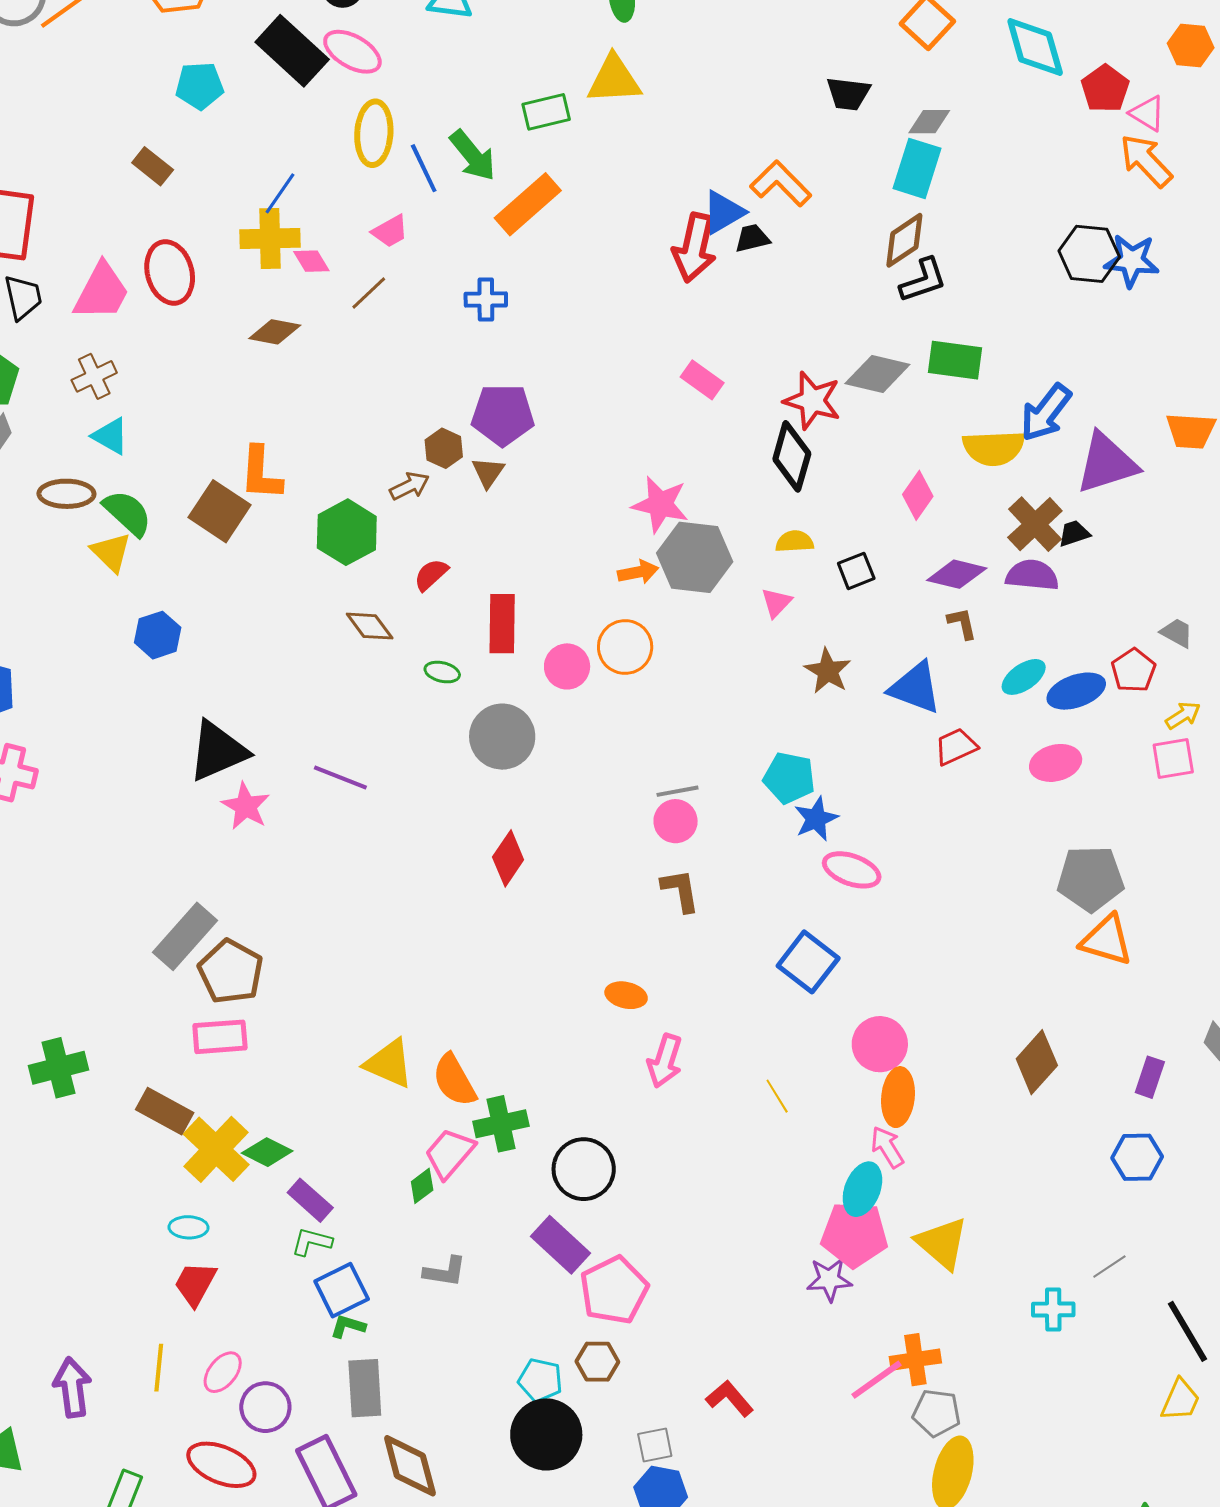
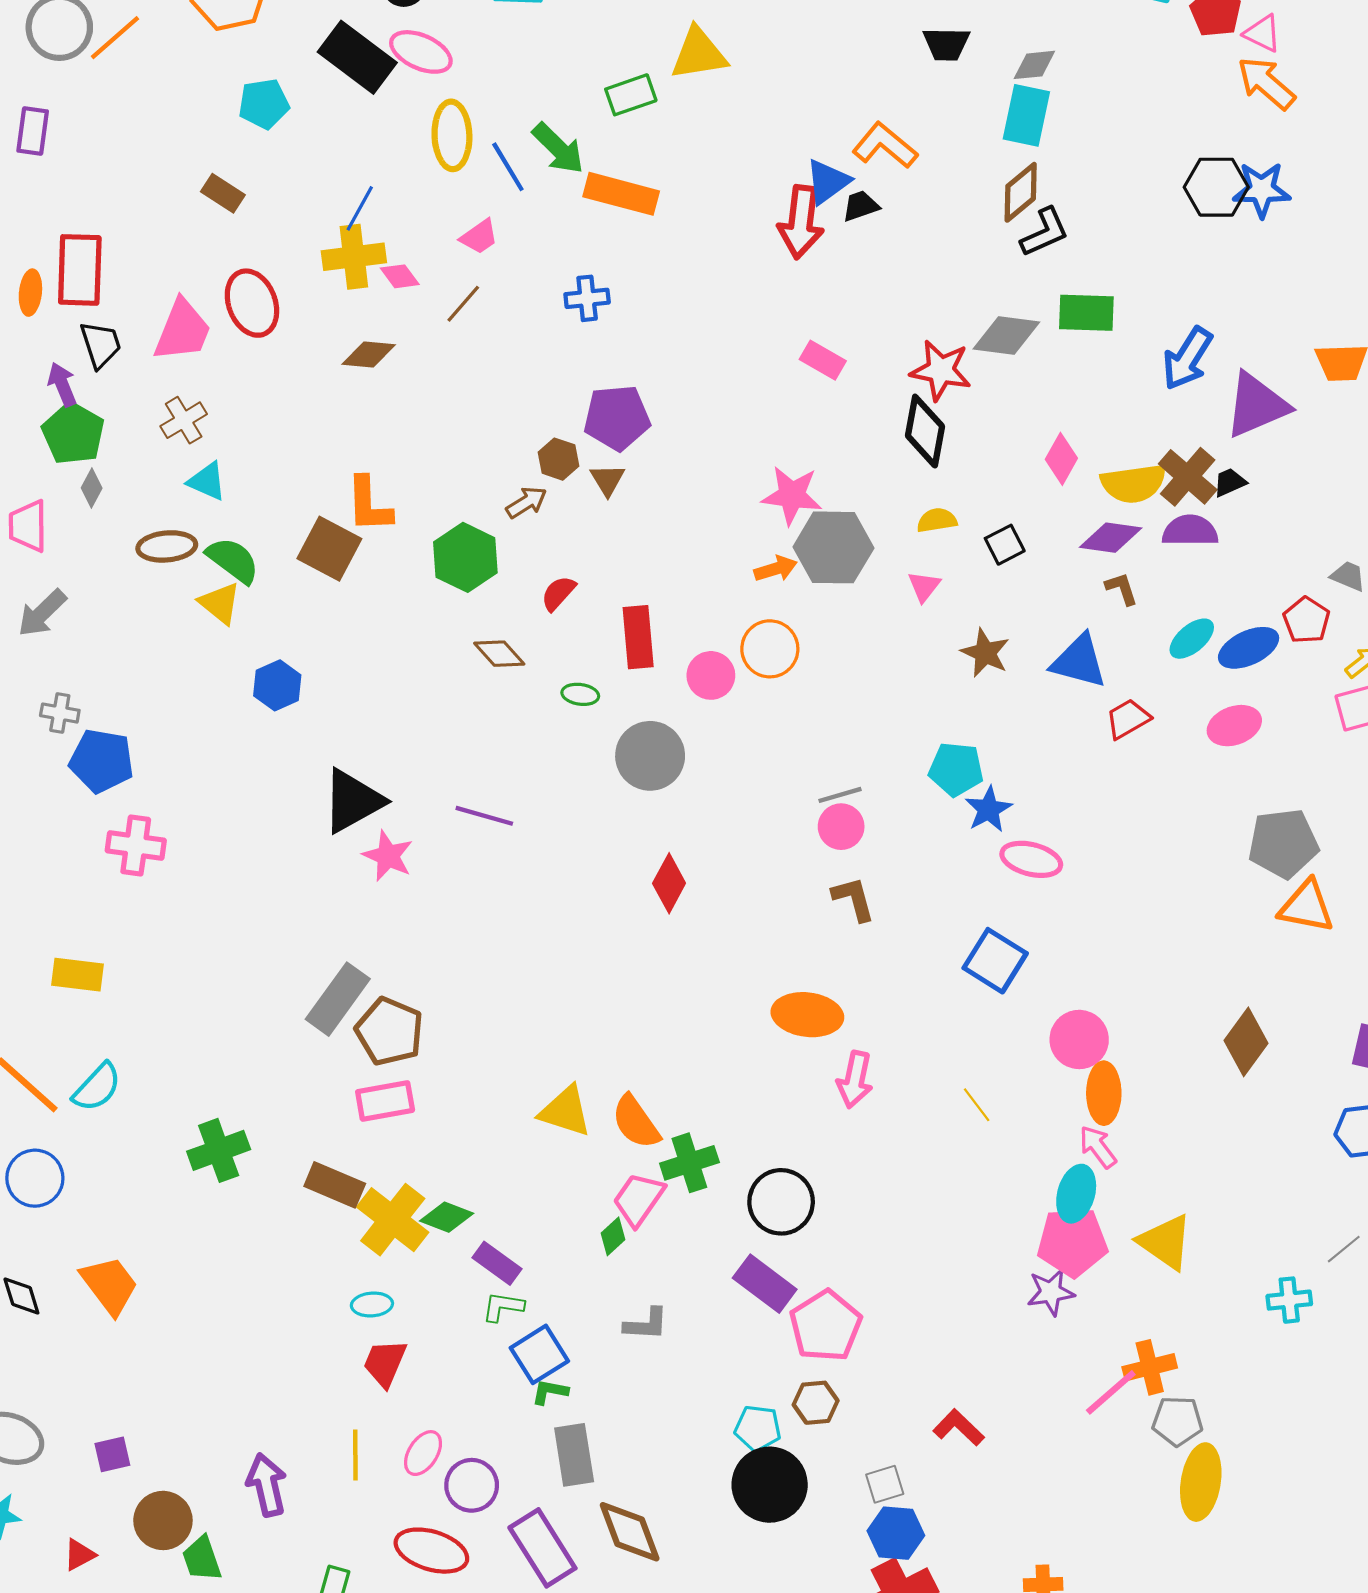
orange rectangle: (528, 204) -> (621, 194), turned 62
yellow semicircle: (994, 448) -> (1134, 483), moved
orange ellipse: (626, 995) -> (807, 1015), size x1.6

